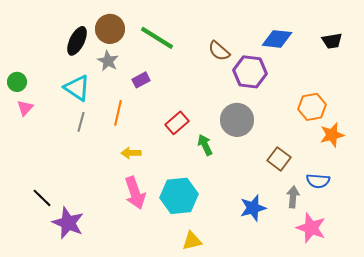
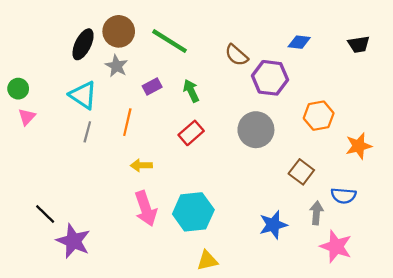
blue diamond: (277, 39) -> (299, 42), size x0.7
orange hexagon: (312, 107) -> (319, 116), moved
green arrow: (205, 145) -> (191, 91), moved

